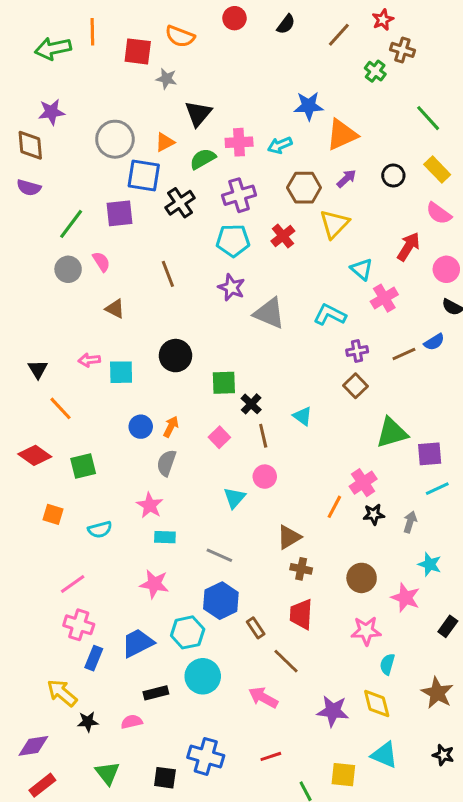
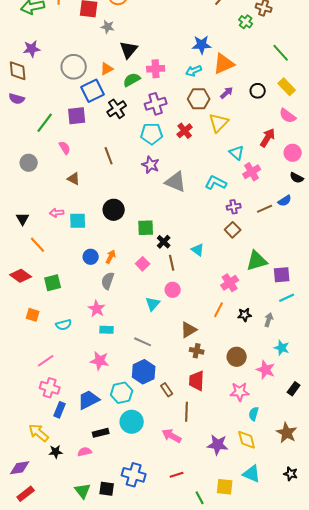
cyan arrow: (280, 145) -> (194, 71), moved
blue square: (144, 176) -> (93, 91), turned -35
gray circle: (68, 269) -> (29, 163), moved
pink cross: (363, 483) -> (230, 283), moved
brown line: (286, 661) -> (187, 412), turned 48
green triangle: (107, 773) -> (83, 491), moved

